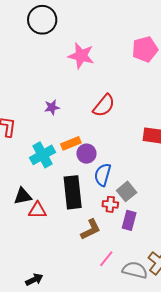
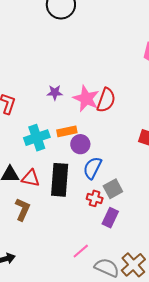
pink star: (81, 56) -> (86, 99), moved
red semicircle: (104, 106) -> (106, 100), turned -30
red triangle: (37, 210) -> (31, 178), moved
brown L-shape: (91, 229) -> (23, 209), moved, turned -50

